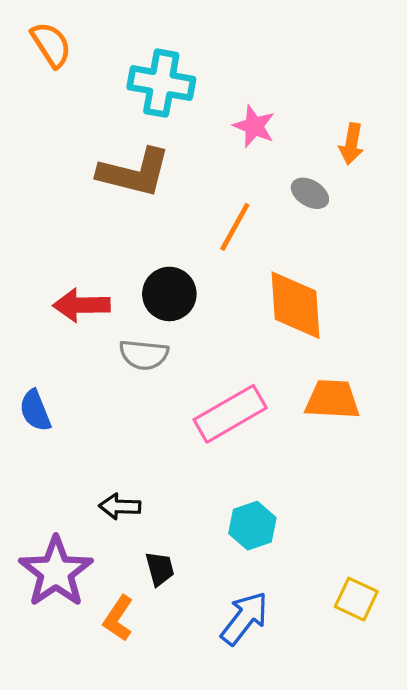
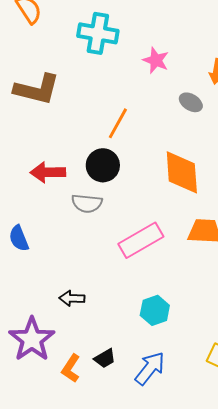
brown L-shape: (134, 173) -> (37, 89), moved
orange line: (235, 227) -> (118, 123), moved
black trapezoid: (160, 569) -> (105, 358), moved, turned 75

